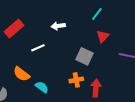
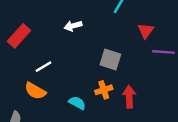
red triangle: (103, 36) -> (146, 31), moved
white line: (38, 48) -> (44, 67), moved
cyan semicircle: (42, 87) -> (77, 103), moved

